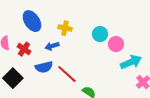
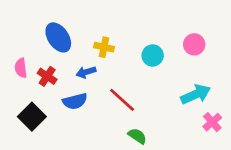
pink circle: (116, 44) -> (194, 44), moved
red line: (67, 74) -> (122, 100), moved

